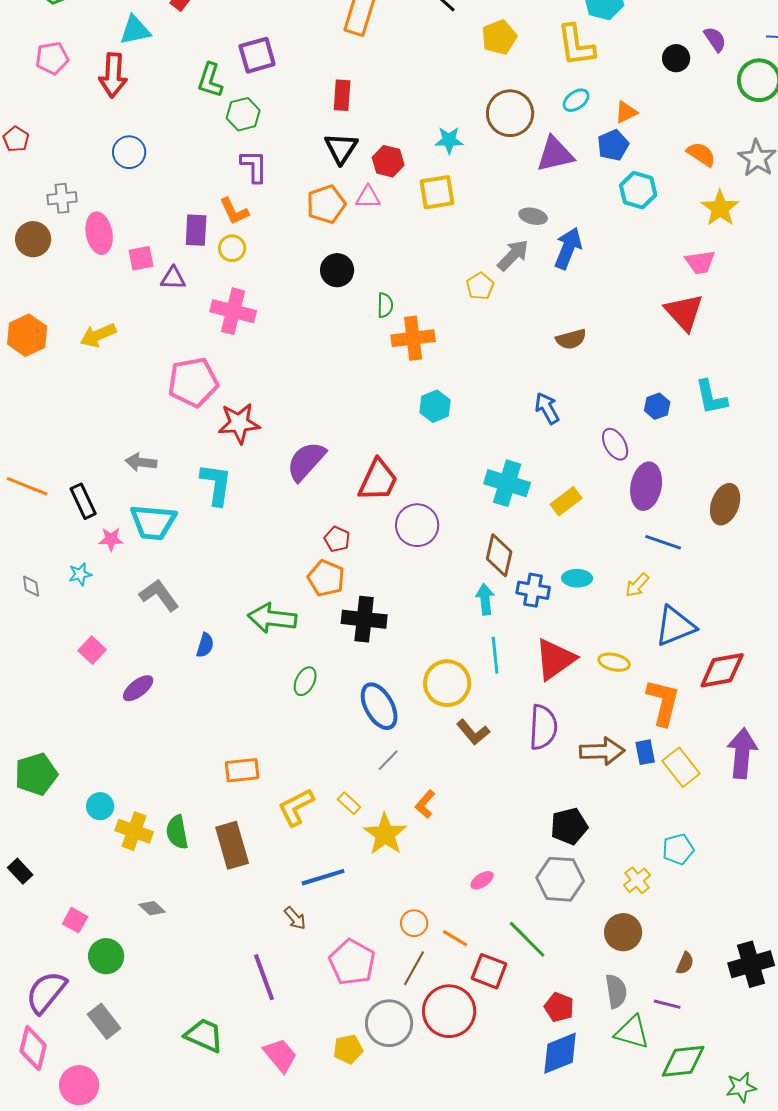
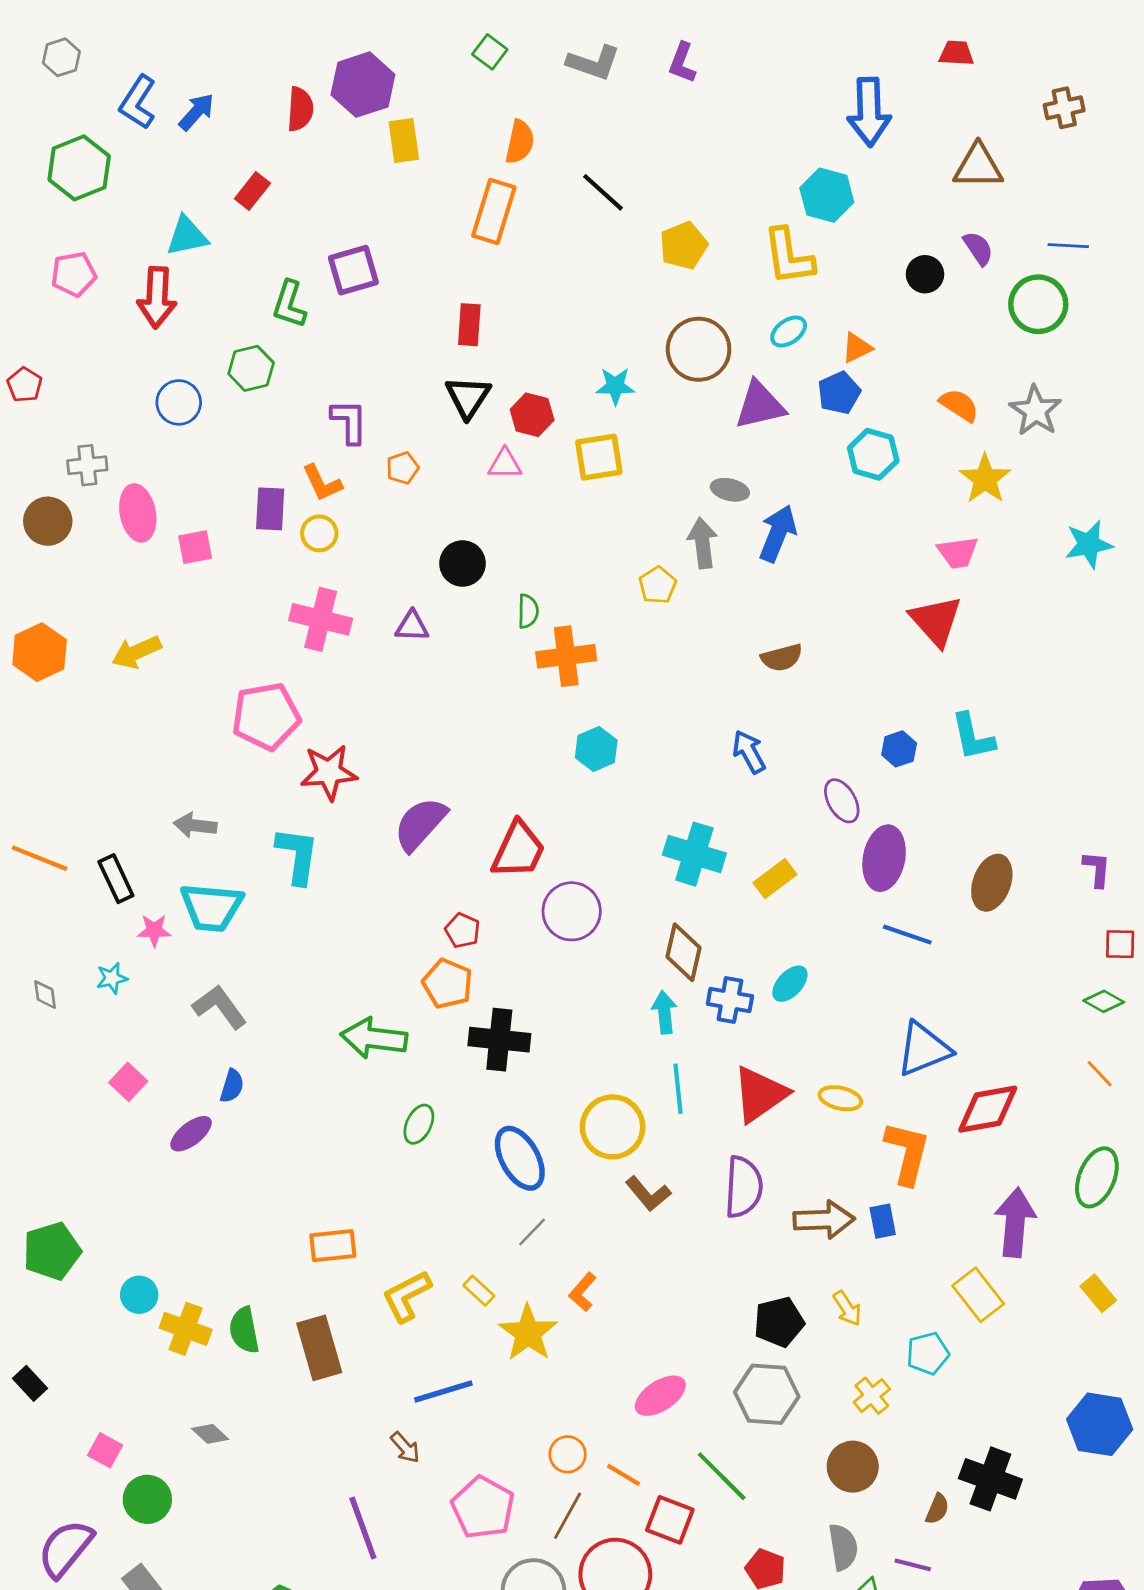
green hexagon: (243, 114) -> (251, 368), moved
orange pentagon: (326, 204) -> (402, 468), moved, size x0.6
gray arrow: (513, 255) -> (703, 543), turned -51
purple triangle: (173, 278) -> (412, 626), moved
cyan ellipse: (577, 578) -> (790, 984), turned -48
yellow arrow: (637, 585) -> (847, 1308), moved, turned -76
blue semicircle: (205, 645) -> (232, 1086), moved
yellow rectangle: (681, 767) -> (978, 1295), moved
pink ellipse: (482, 880) -> (660, 1396), size x1.6
black cross: (751, 964) -> (990, 1479), moved, turned 36

